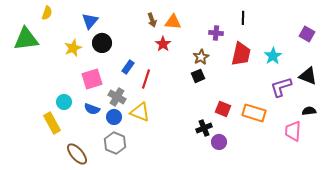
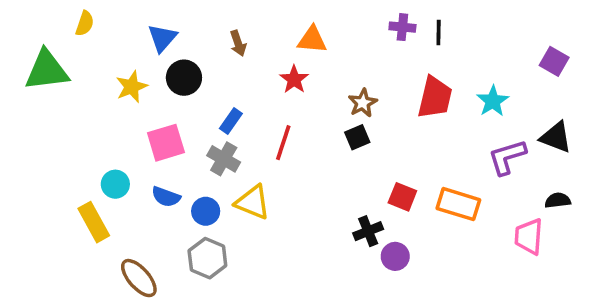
brown arrow: (152, 20) -> (238, 43), moved
purple cross: (216, 33) -> (402, 27), moved
red line: (146, 79) -> (283, 143), moved
gray cross: (117, 97) -> (224, 159), moved

